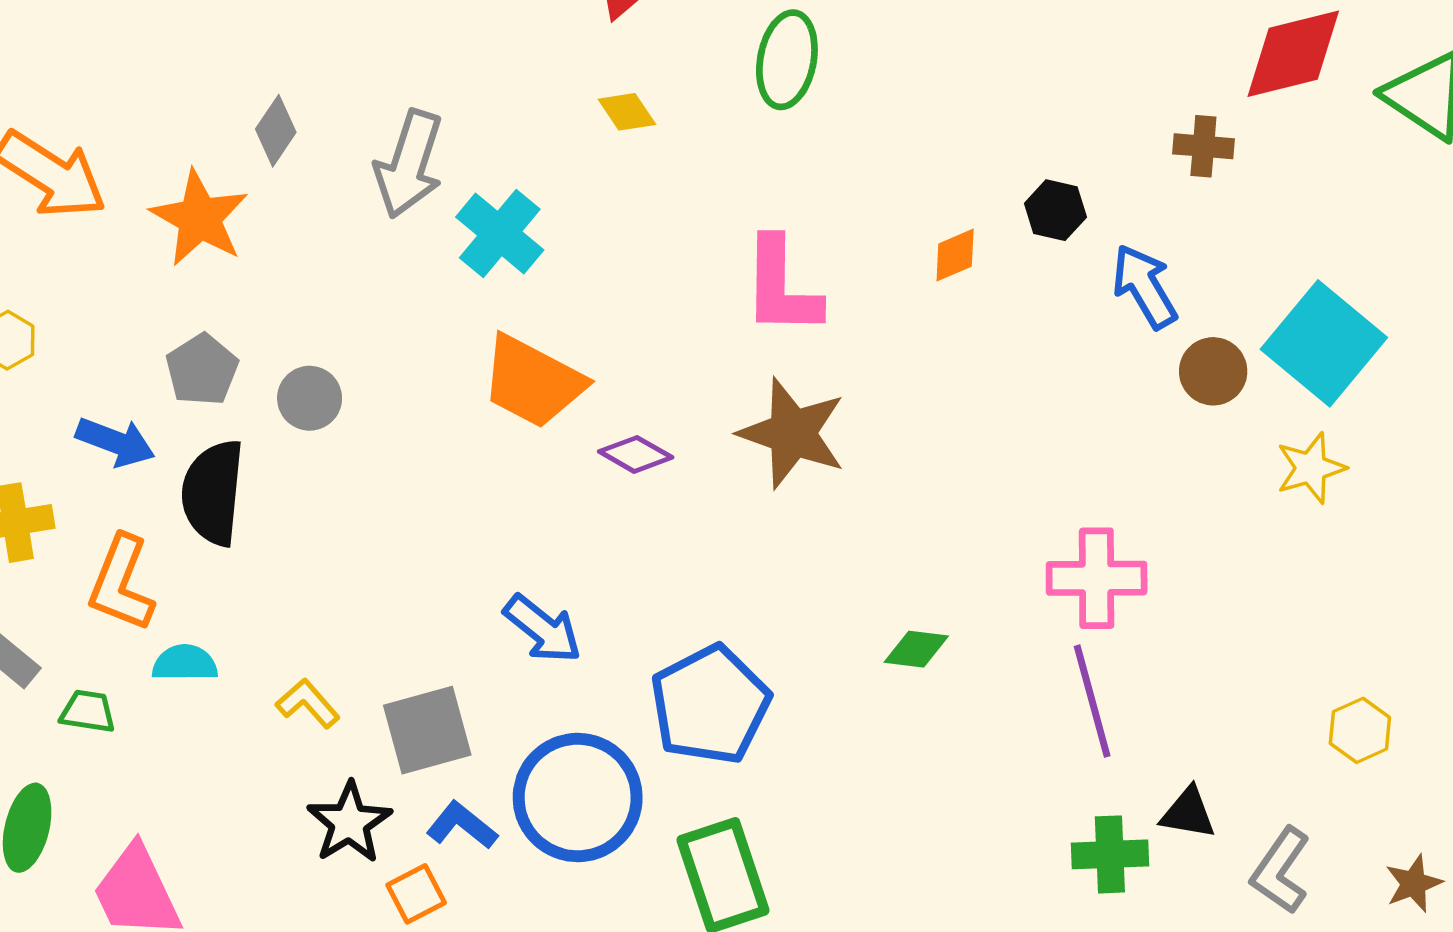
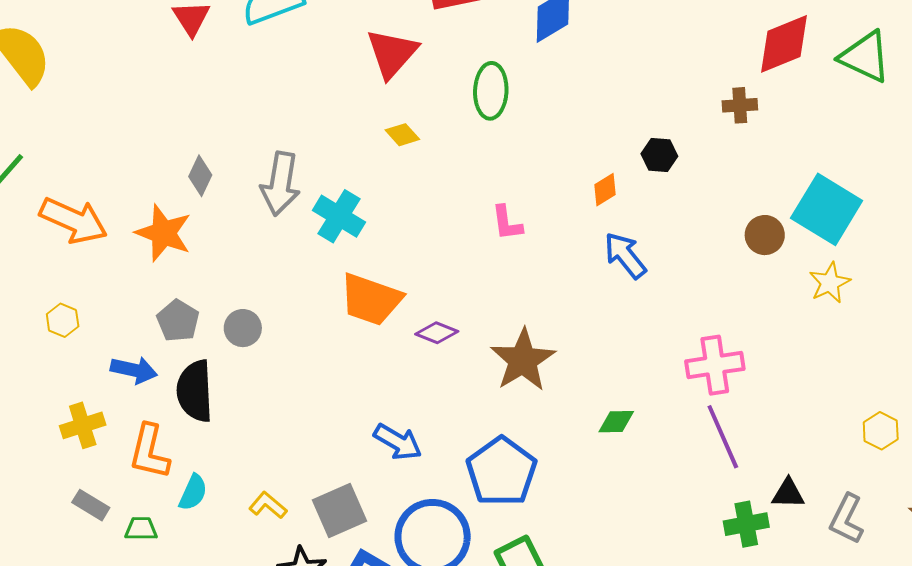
blue arrow: (1144, 286) -> (625, 255), moved
pink L-shape: (781, 287) -> (507, 223), size x0.6
brown star: (792, 433) -> (523, 360), moved, turned 30
cyan semicircle: (185, 663) -> (193, 492), turned 123

